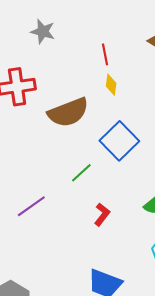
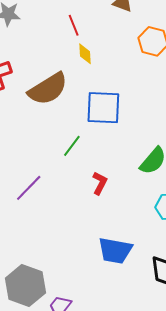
blue square: (119, 141) -> (103, 108), turned -33

